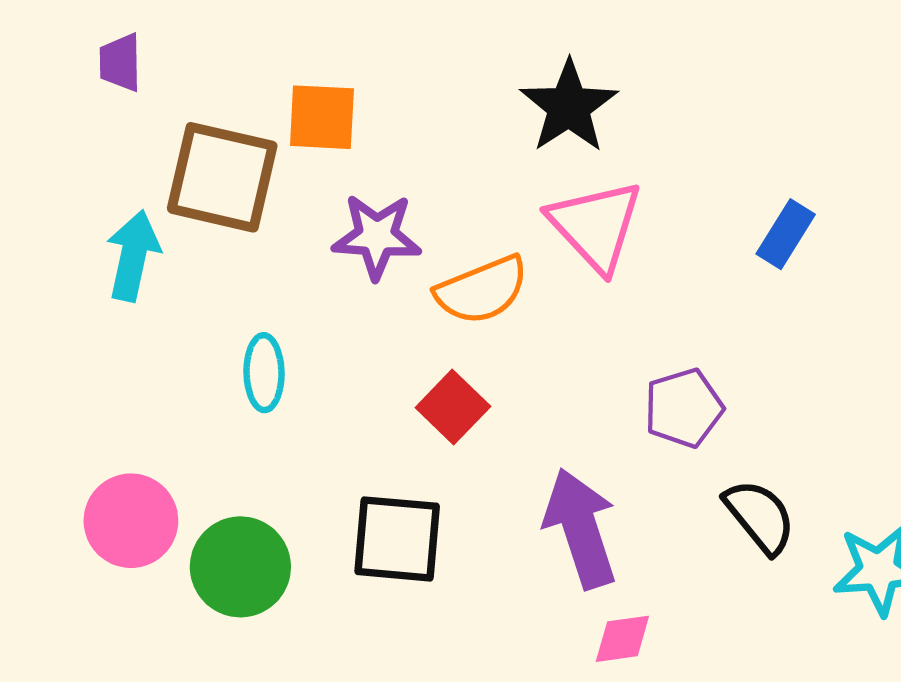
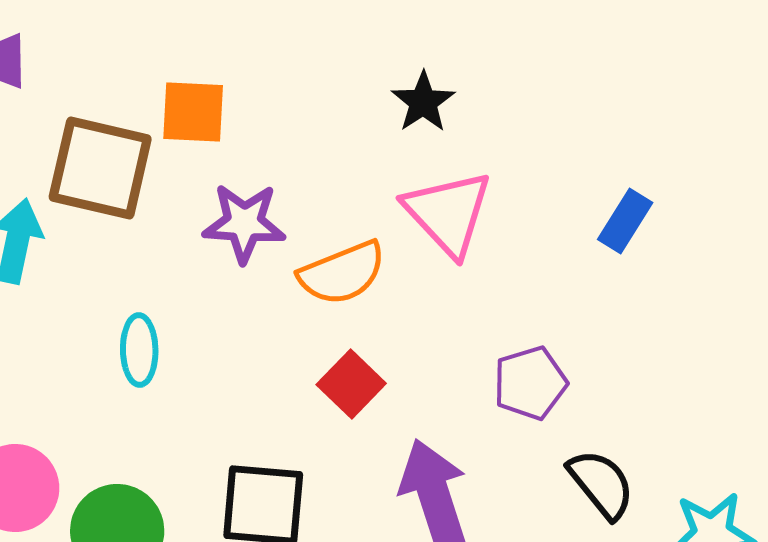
black star: (569, 106) -> (423, 102), size x0.7
red square: (453, 407) -> (351, 384), moved

